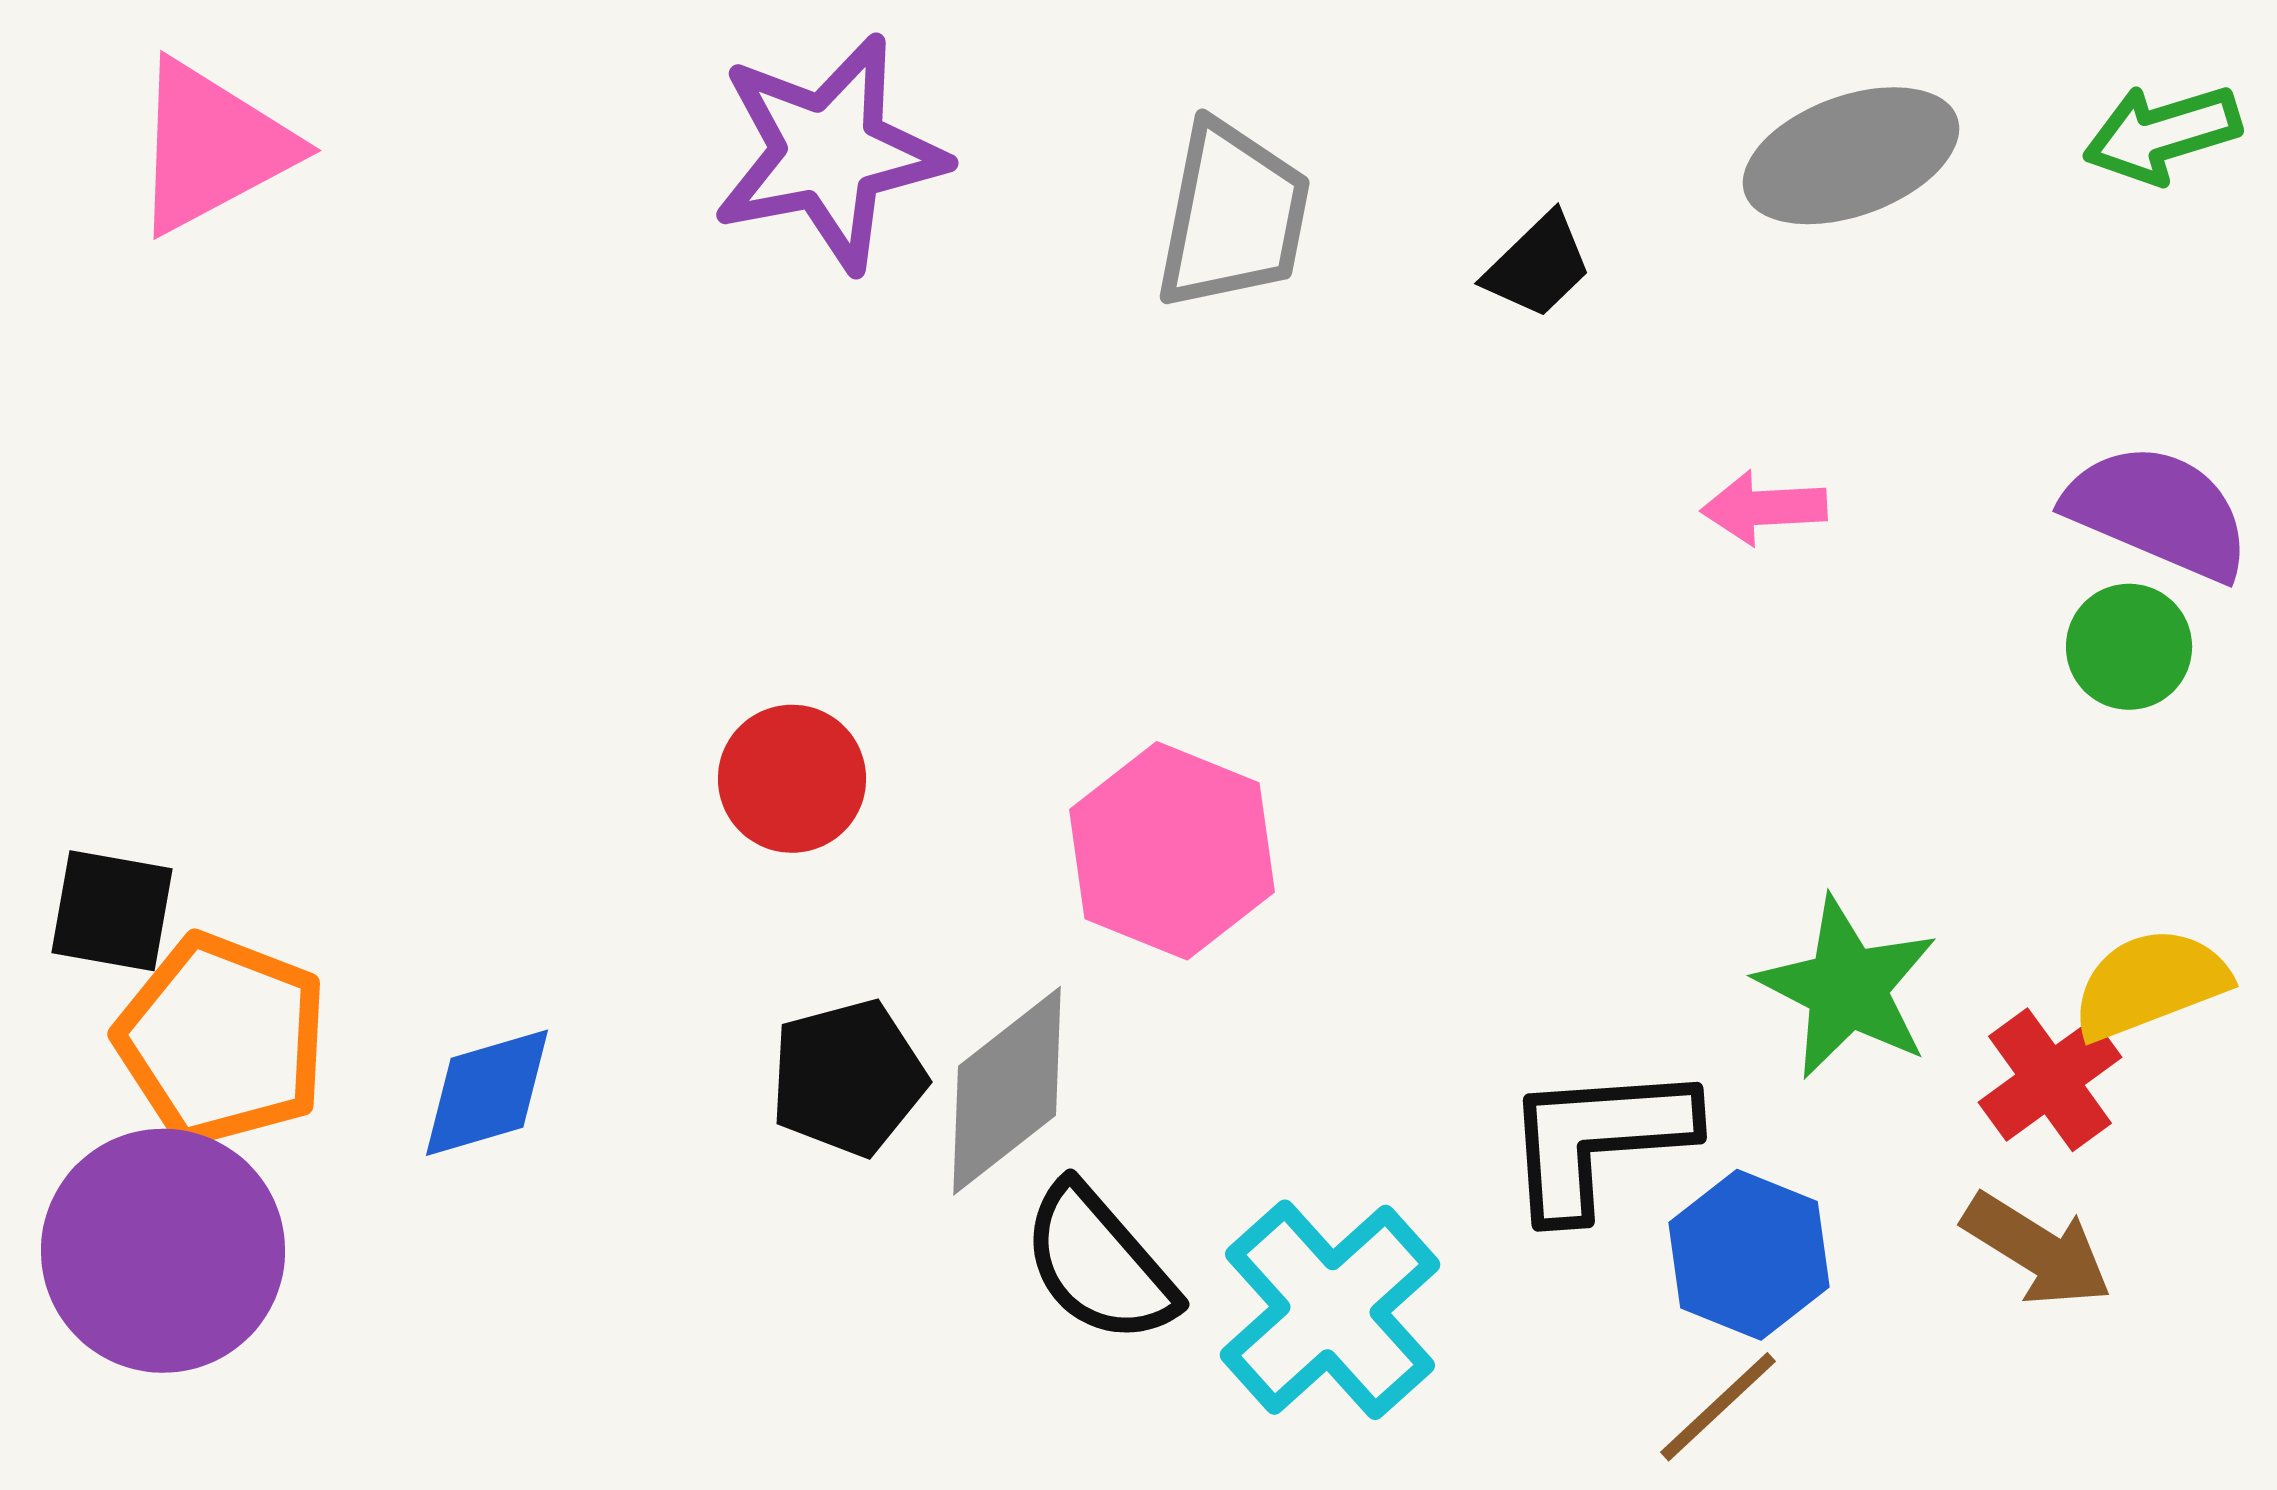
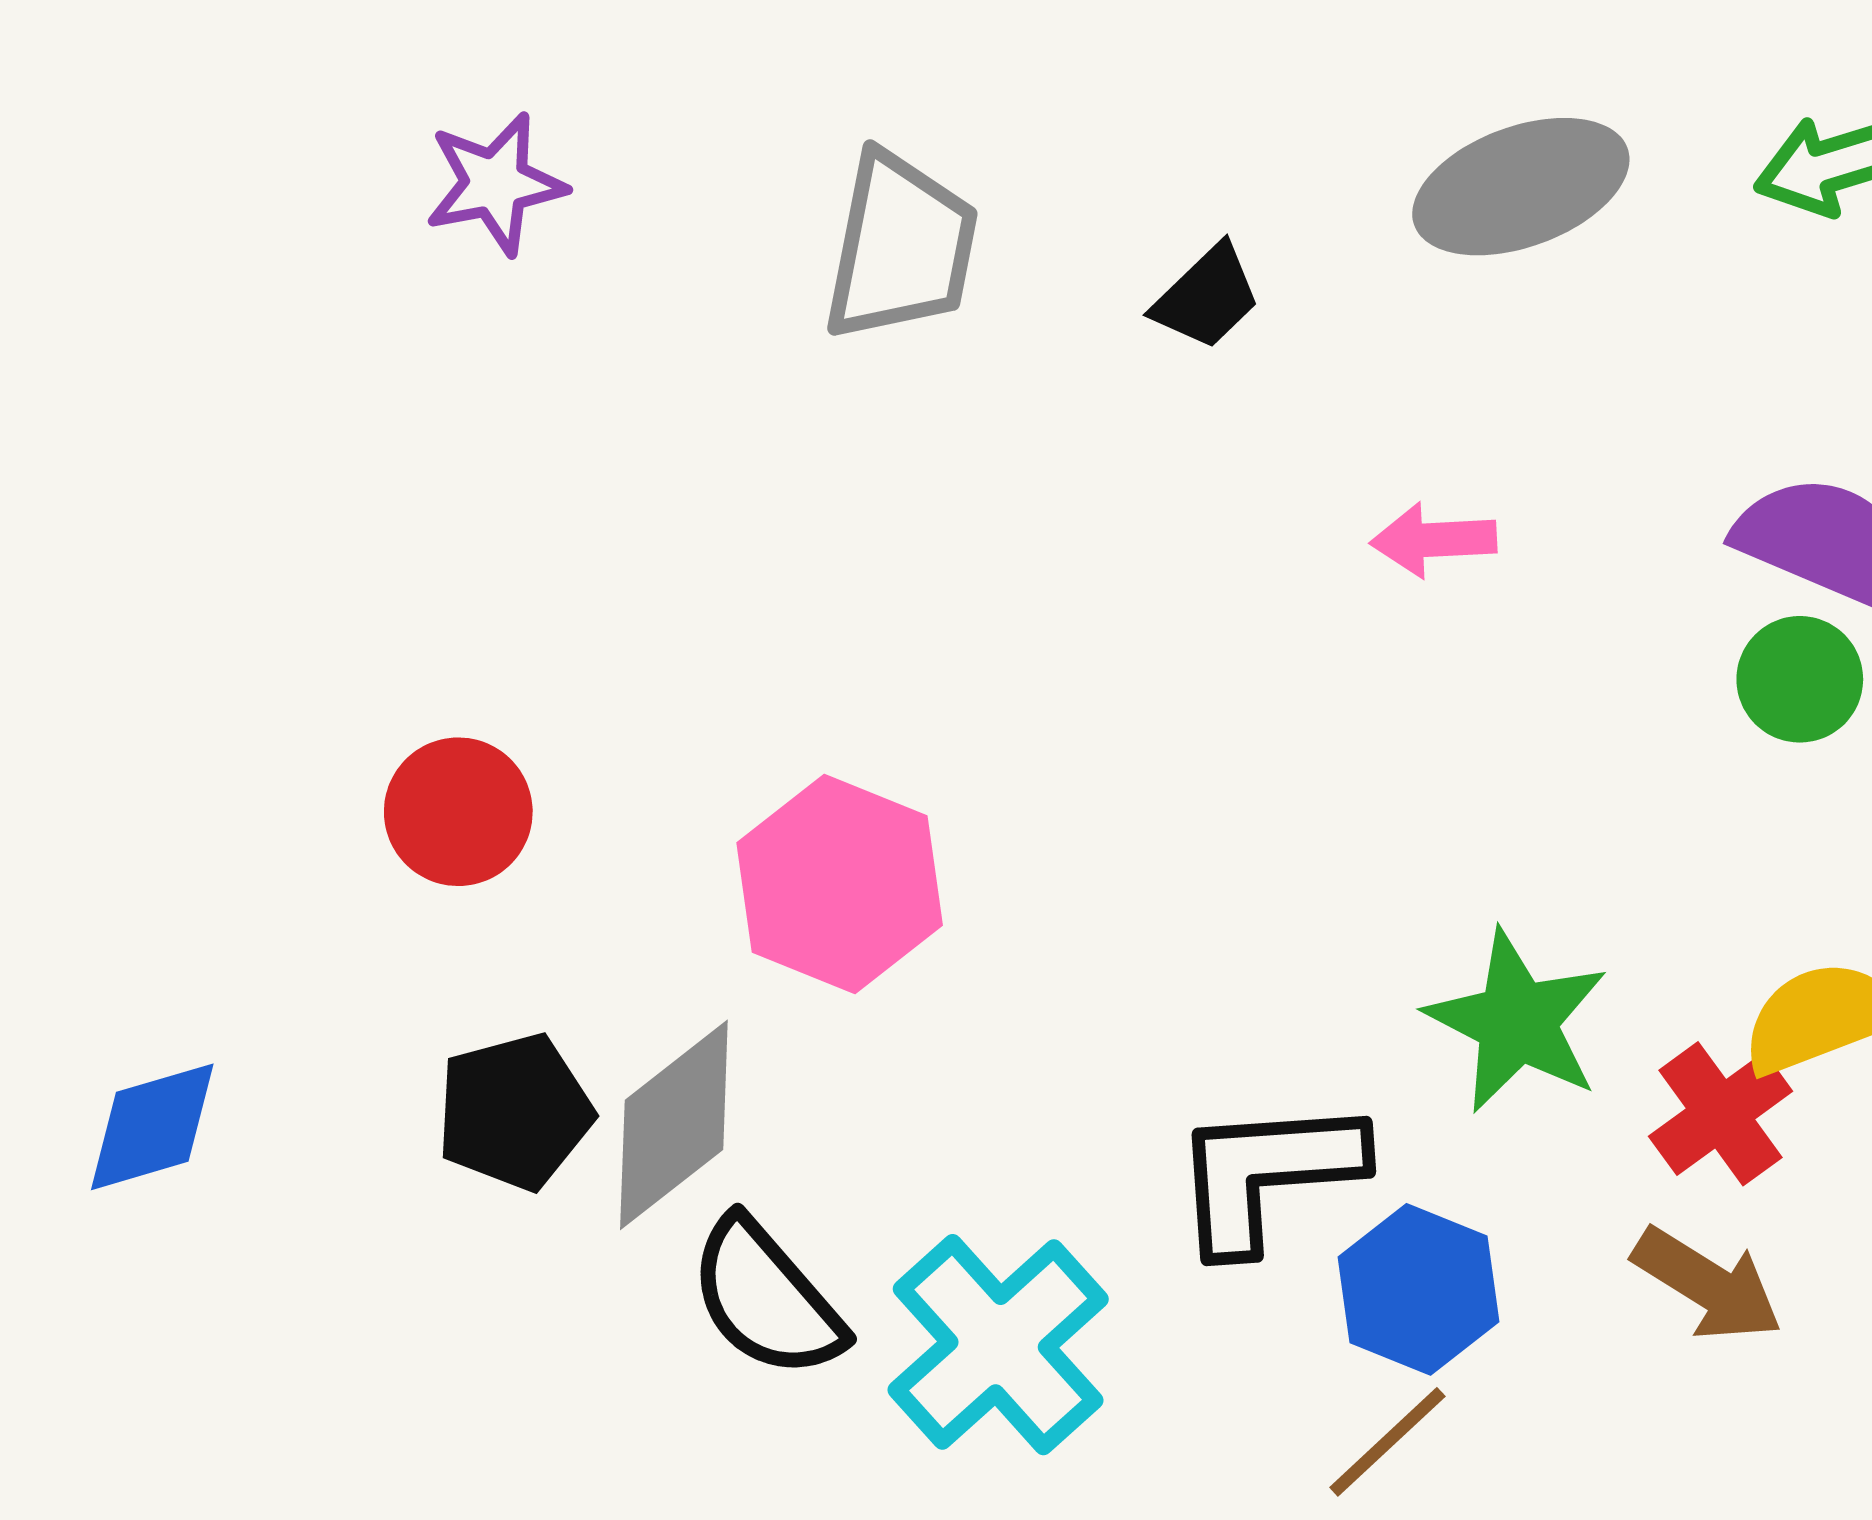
purple star: (829, 153) -> (495, 184), size x0.6

